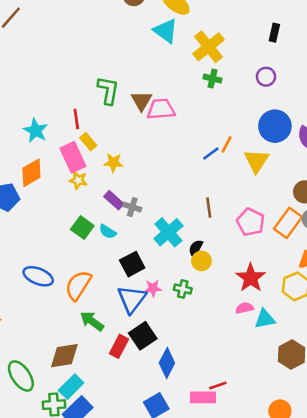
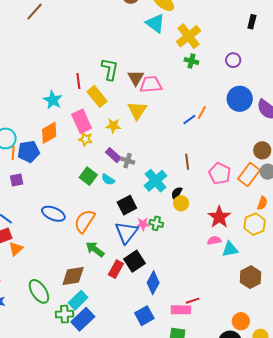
black rectangle: (274, 33) -> (252, 22), moved
red line: (76, 119) -> (78, 81), moved
yellow rectangle: (88, 142) -> (97, 96), moved, size x1.5
yellow triangle: (256, 161) -> (137, 110), moved
green cross: (183, 289) -> (156, 223), moved

